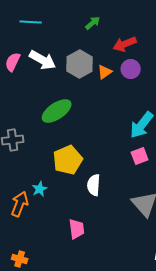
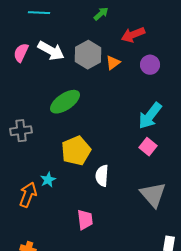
purple circle: (131, 69) -> (150, 65), moved
pink square: (140, 156) -> (148, 147), turned -30

